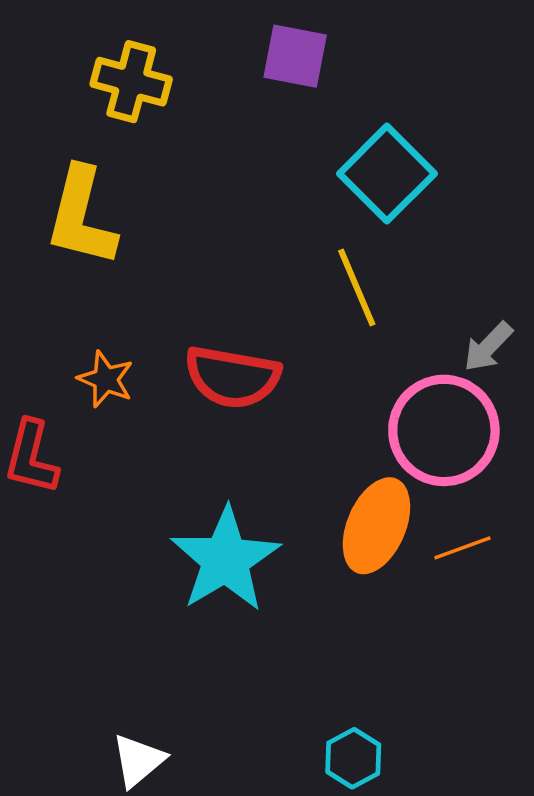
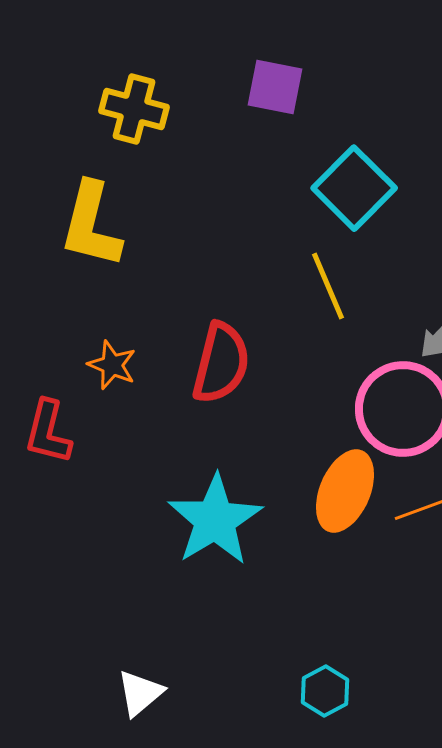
red semicircle: (232, 377) -> (221, 363), turned -86

